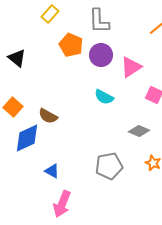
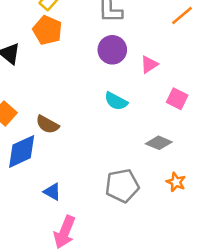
orange pentagon: (71, 45) -> (47, 30), moved
pink triangle: (131, 67) -> (149, 64), size x0.7

